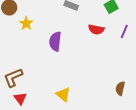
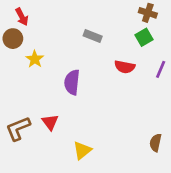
yellow triangle: (63, 94) -> (82, 150), turned 42
red triangle: (20, 98) -> (50, 122), moved

